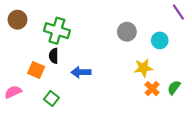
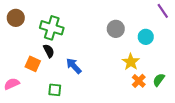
black semicircle: (54, 56) -> (49, 51), turned 152
yellow star: (143, 68) -> (131, 62), turned -30
blue arrow: (81, 72) -> (74, 66), turned 48
green square: (51, 98) -> (55, 90), moved, turned -32

